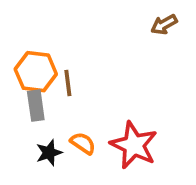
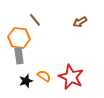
brown arrow: (164, 25) -> (80, 22), moved
brown line: (68, 83) -> (35, 20), moved, turned -32

